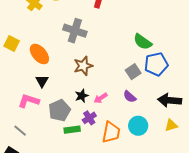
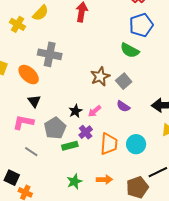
gray cross: (75, 31) -> (50, 54), moved
blue pentagon: (156, 64) -> (141, 25), moved
brown star: (83, 66) -> (100, 76), moved
cyan circle: (138, 126) -> (136, 144), moved
gray line: (20, 131) -> (31, 152), moved

